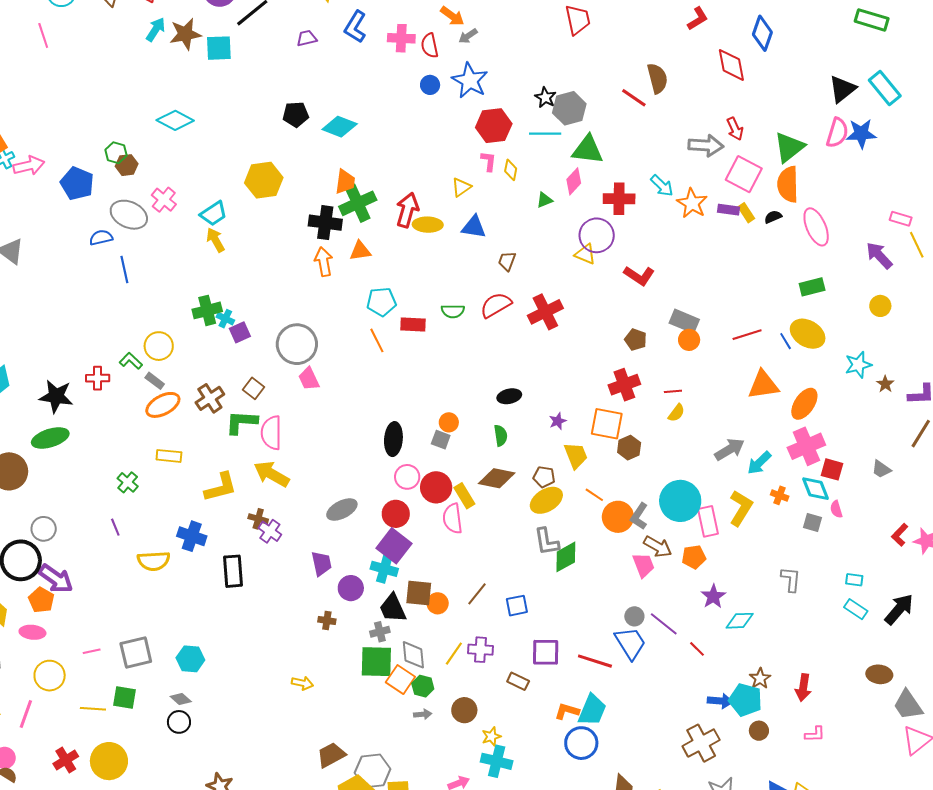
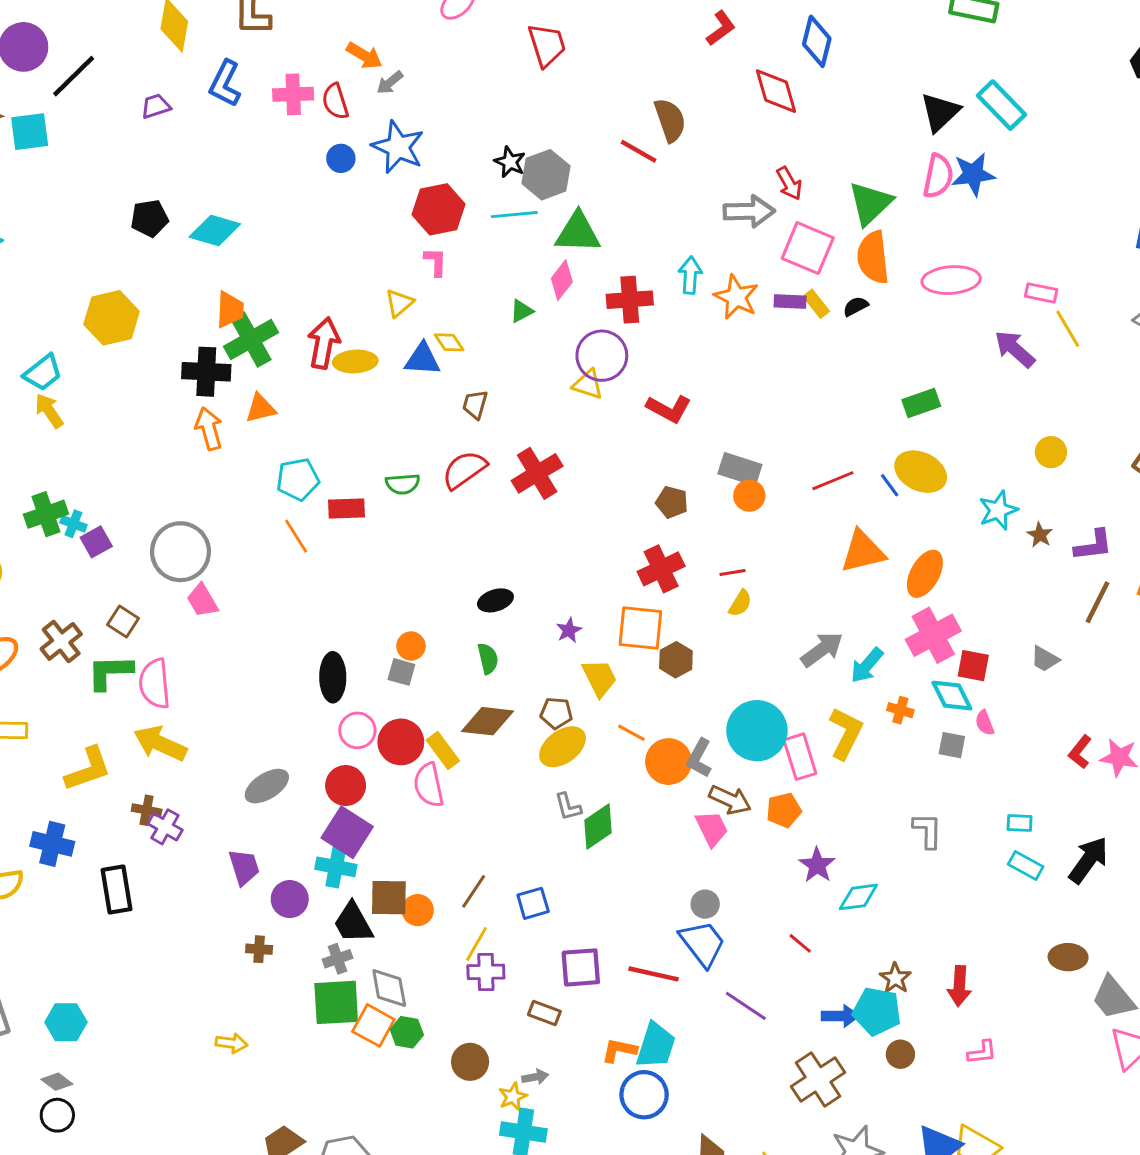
yellow diamond: (511, 170) -> (449, 342), moved, turned -40
cyan arrow: (662, 186) -> (690, 275), turned -125
pink ellipse: (816, 227) -> (951, 280), moved, turned -66
yellow circle: (880, 306) -> (1051, 452), moved
gray L-shape: (547, 542) -> (568, 807), size x0.7
purple line: (664, 624) -> (746, 1006), moved
yellow line: (454, 654) -> (476, 944), moved
gray arrow: (423, 714) -> (535, 1077), moved

